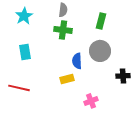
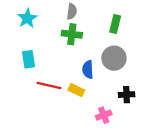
black cross: (123, 76) -> (127, 95), moved
yellow rectangle: (67, 79) -> (76, 90), turned 40
red line: (19, 88) -> (49, 85), moved

